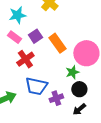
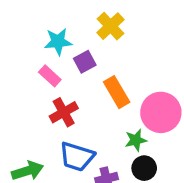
purple square: (35, 36) -> (85, 62), moved

